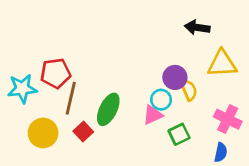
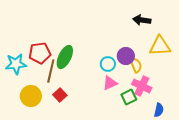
cyan circle: (161, 100) -> (108, 64), moved
green ellipse: (108, 109) -> (65, 57), moved
pink cross: (228, 119) -> (142, 86), moved

